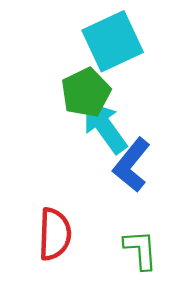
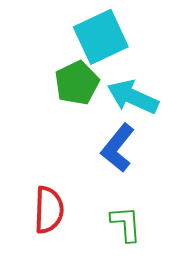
cyan arrow: (105, 127) -> (133, 97), moved, turned -30

